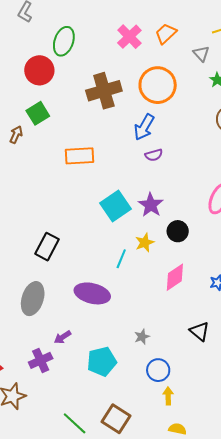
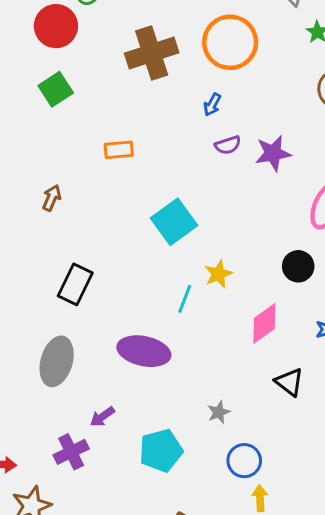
blue arrow: (144, 127) -> (212, 105), size x0.6
brown arrow: (16, 135) -> (52, 198), moved
orange rectangle: (79, 156) -> (119, 150), size x0.7
purple star: (151, 205) -> (273, 153), moved, turned 30
black circle: (178, 231) -> (298, 266), moved
black triangle: (200, 331) -> (289, 382), moved

